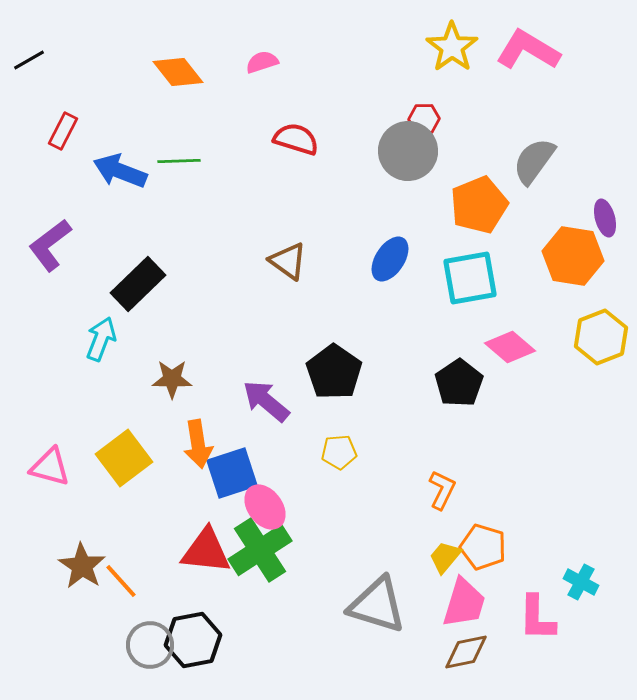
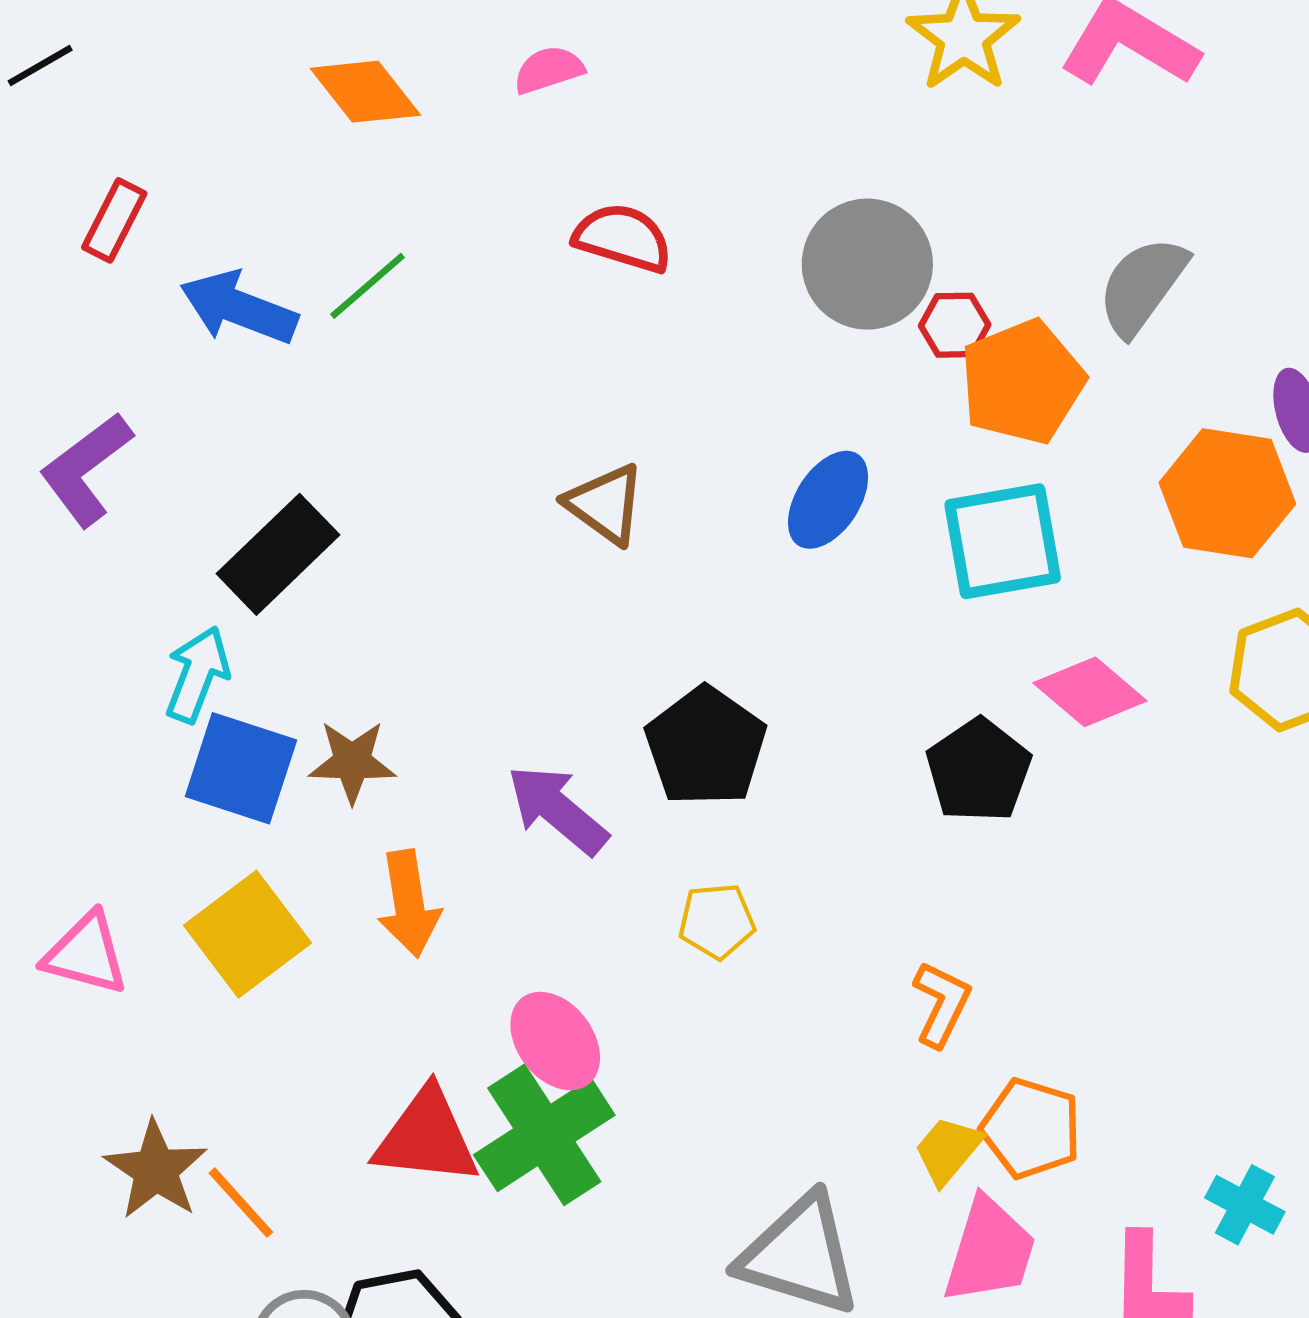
red hexagon: (424, 119) -> (955, 325), moved
green line: (179, 161) -> (367, 286), turned -39
blue square: (232, 473) -> (241, 768), moved, turned 36

